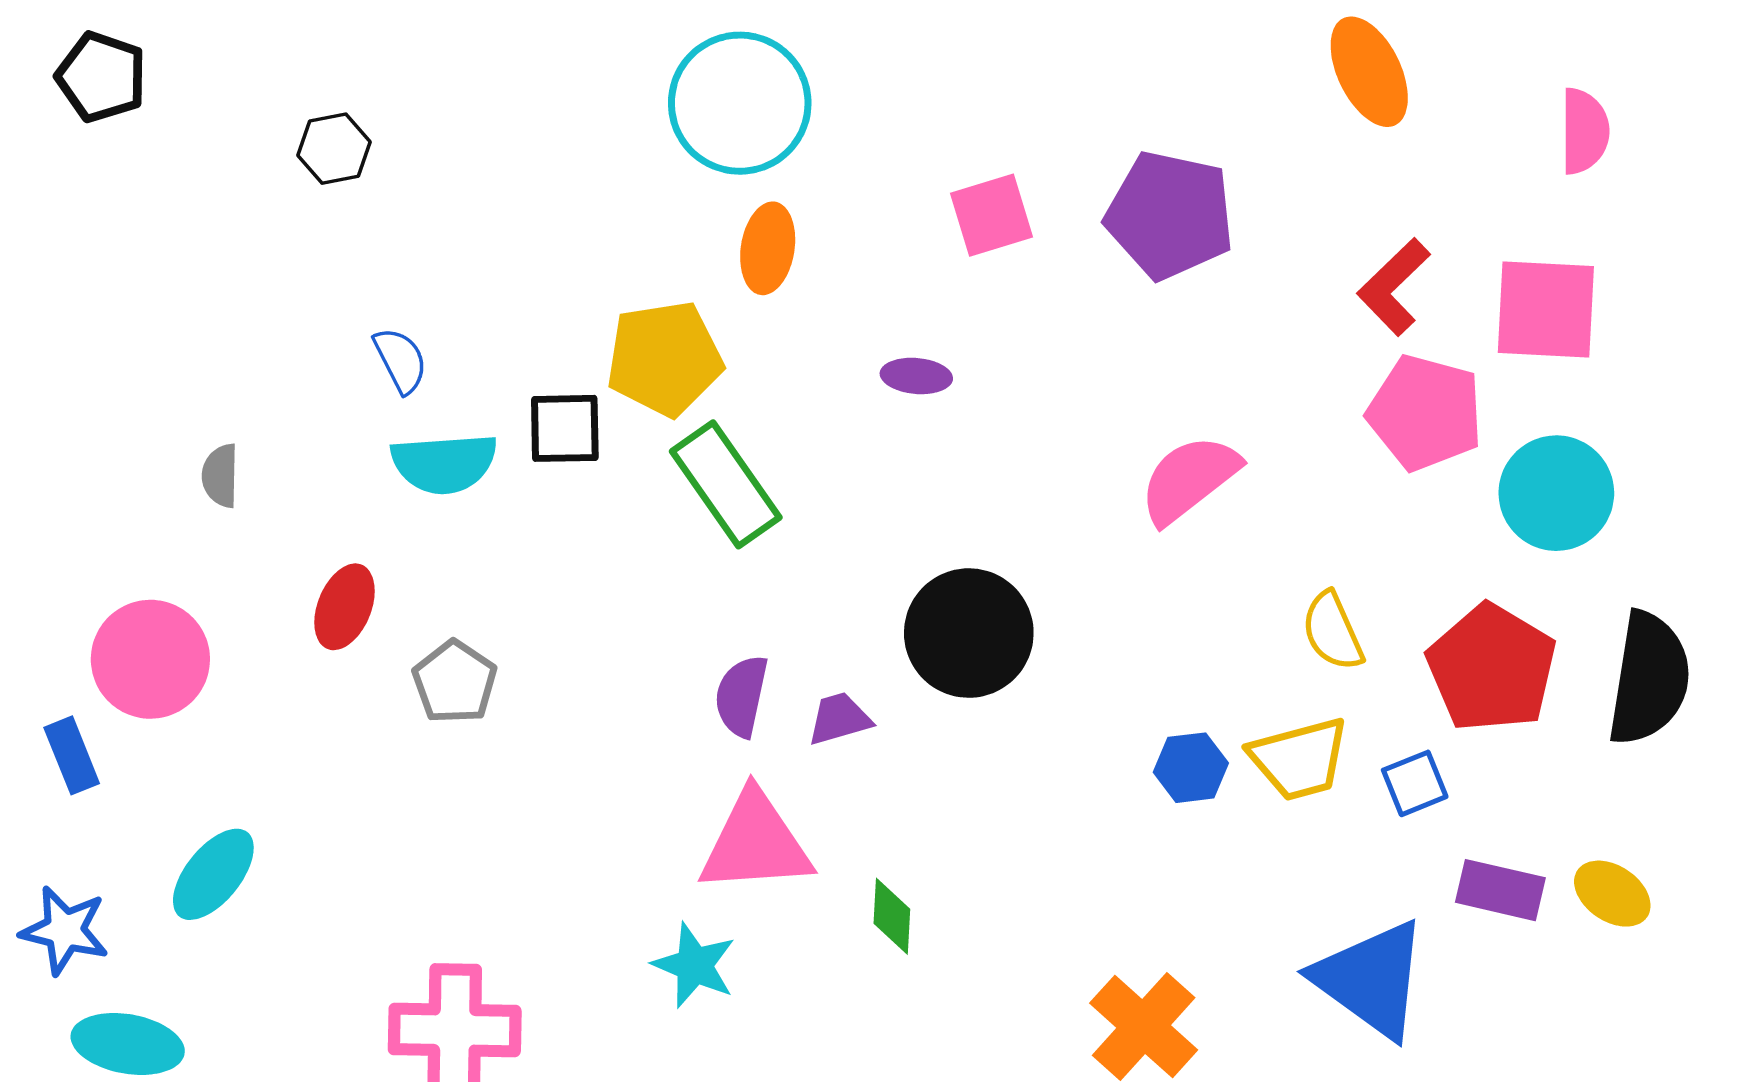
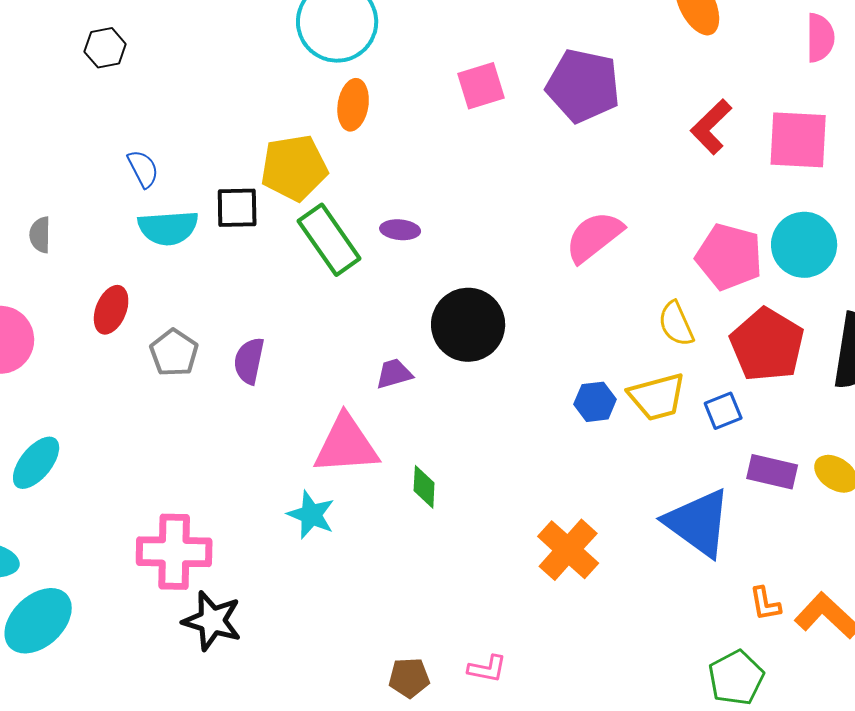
purple ellipse: (916, 376) -> (400, 230), moved
pink pentagon: (1425, 413) -> (729, 257), moved
purple semicircle: (741, 696) -> (249, 361), moved

